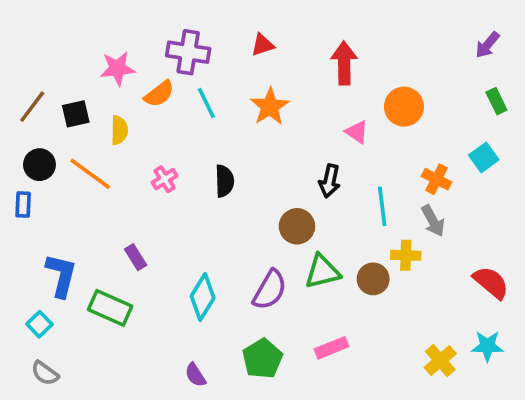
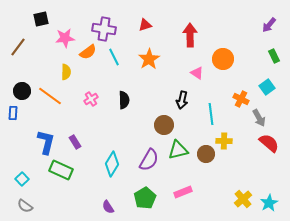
brown line: (32, 107) -> (18, 47), moved
black square: (76, 114) -> (41, 19), moved
gray arrow: (433, 221) -> (259, 118), moved
blue L-shape: (61, 275) -> (46, 142), moved
red semicircle: (491, 283) -> (269, 143), moved
cyan star: (487, 346) -> (269, 203), moved, turned -30

